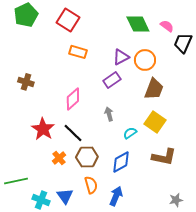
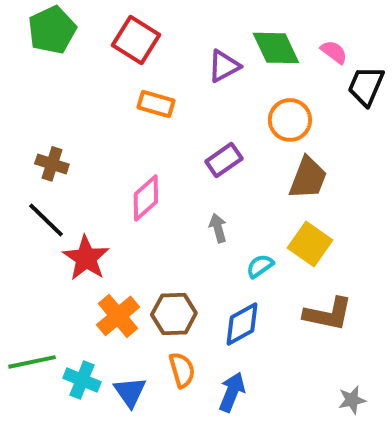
purple triangle: (121, 57) -> (224, 66), moved
black line: (73, 133) -> (46, 220), moved
orange cross: (59, 158) -> (118, 316), size x1.5
cyan cross: (41, 200) -> (82, 380), moved

